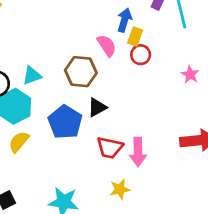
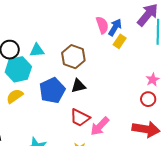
pink semicircle: (107, 46) -> (102, 25), moved
red circle: (141, 55) -> (148, 99), moved
pink arrow: (138, 152) -> (100, 126), turned 30

